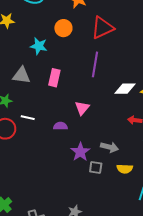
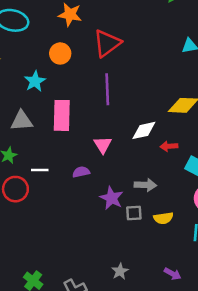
cyan star: (39, 46) -> (35, 81), turned -30
pink rectangle: (54, 78) -> (62, 115), size x1.4
white diamond: (125, 89) -> (144, 130), moved
yellow semicircle: (125, 169) -> (163, 218), moved

